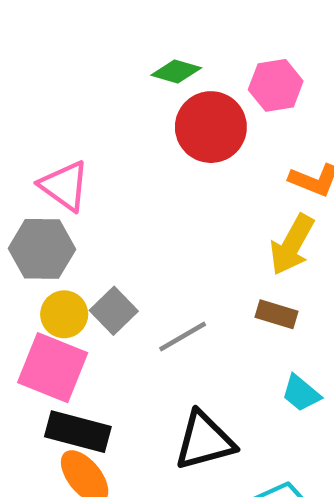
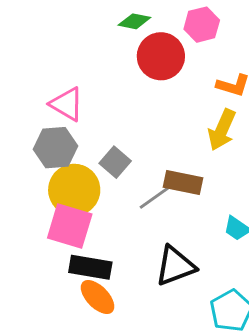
gray square: (114, 311) -> (115, 162), moved
yellow circle: (64, 314) -> (74, 190), size x1.6
brown rectangle: (276, 314) -> (183, 182), moved, size x1.4

